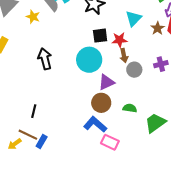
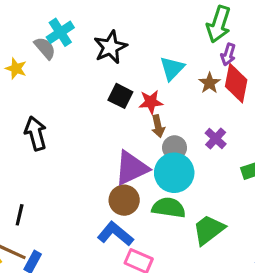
black square: (100, 36) -> (120, 96), turned 35
cyan circle: (89, 60) -> (174, 173), moved
purple cross: (161, 64) -> (216, 139), turned -32
purple triangle: (106, 82) -> (132, 168), size x1.4
green semicircle: (130, 108) -> (169, 208), size x1.5

